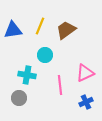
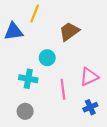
yellow line: (40, 26) -> (35, 14), moved
gray circle: (19, 98) -> (25, 111), moved

